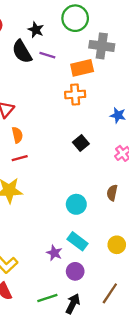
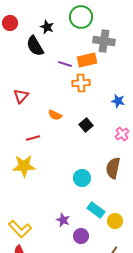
purple line: (47, 55) -> (65, 64), moved
orange semicircle: (17, 135) -> (55, 115), moved, turned 128
brown semicircle: (112, 193) -> (113, 168), size x1.5
cyan rectangle: (77, 241) -> (96, 210), moved
yellow circle: (117, 245) -> (115, 221), moved

